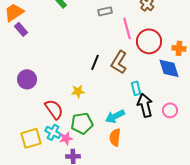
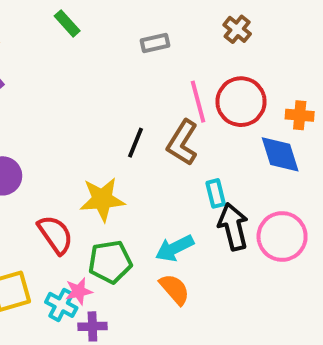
pink line: (127, 28) -> (198, 102), moved
yellow star: (78, 91) -> (102, 199), size x1.6
pink circle: (170, 110) -> (282, 236), size x1.6
cyan cross: (53, 132) -> (61, 305), moved
orange semicircle: (115, 137) -> (175, 289), turned 132

